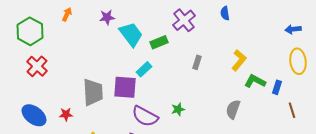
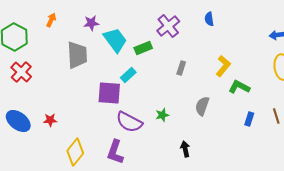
blue rectangle: (277, 87) -> (249, 119), moved
gray trapezoid: (93, 92) -> (77, 55), moved
gray semicircle: (233, 109) -> (202, 106), moved

